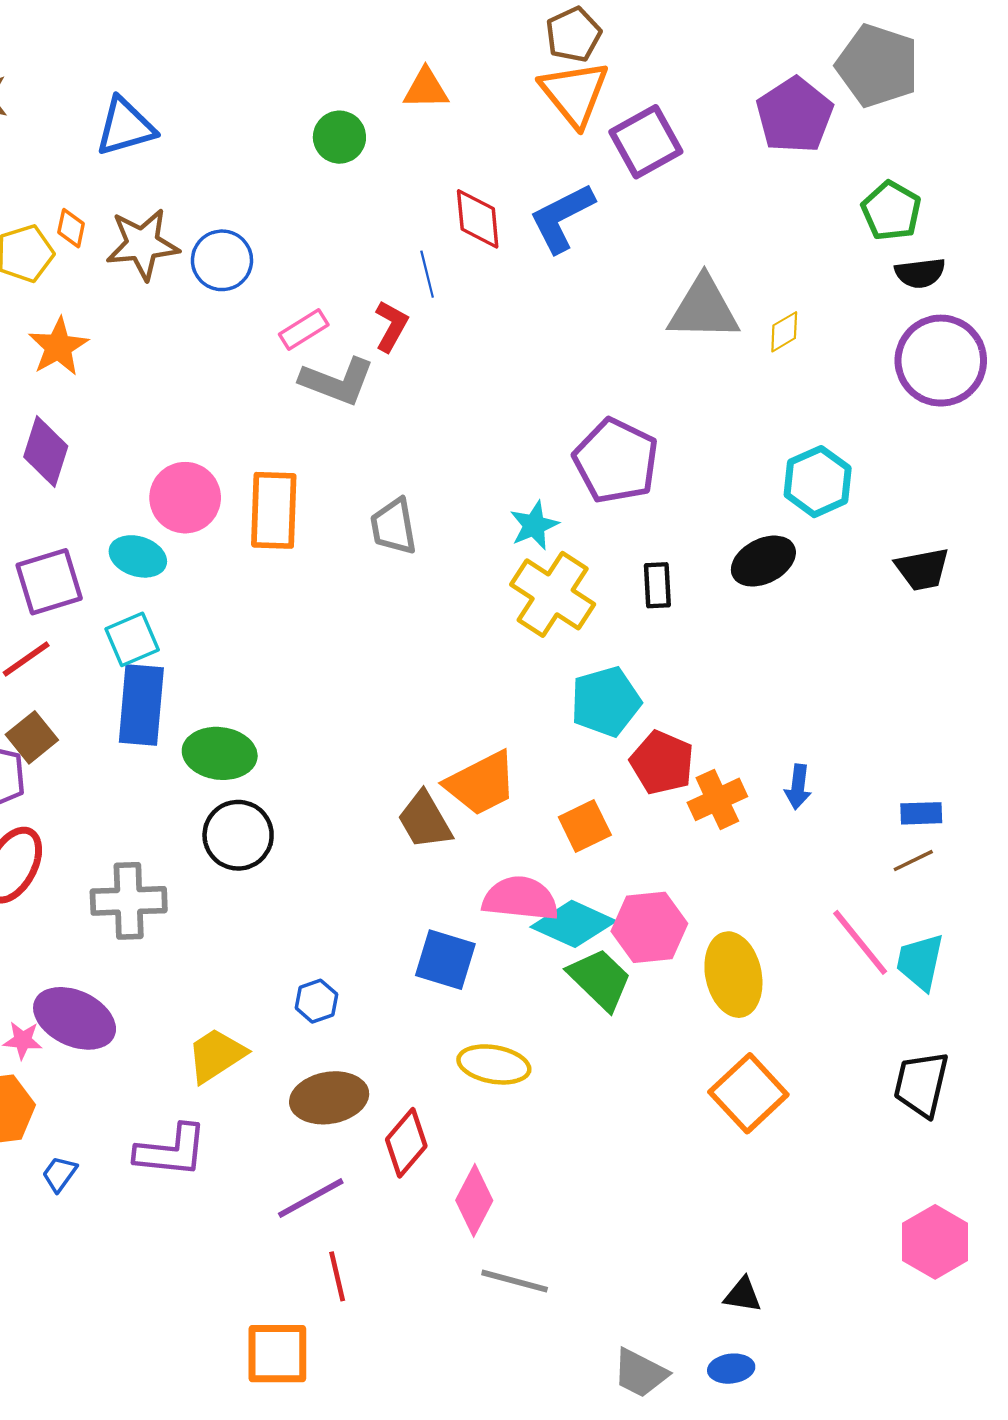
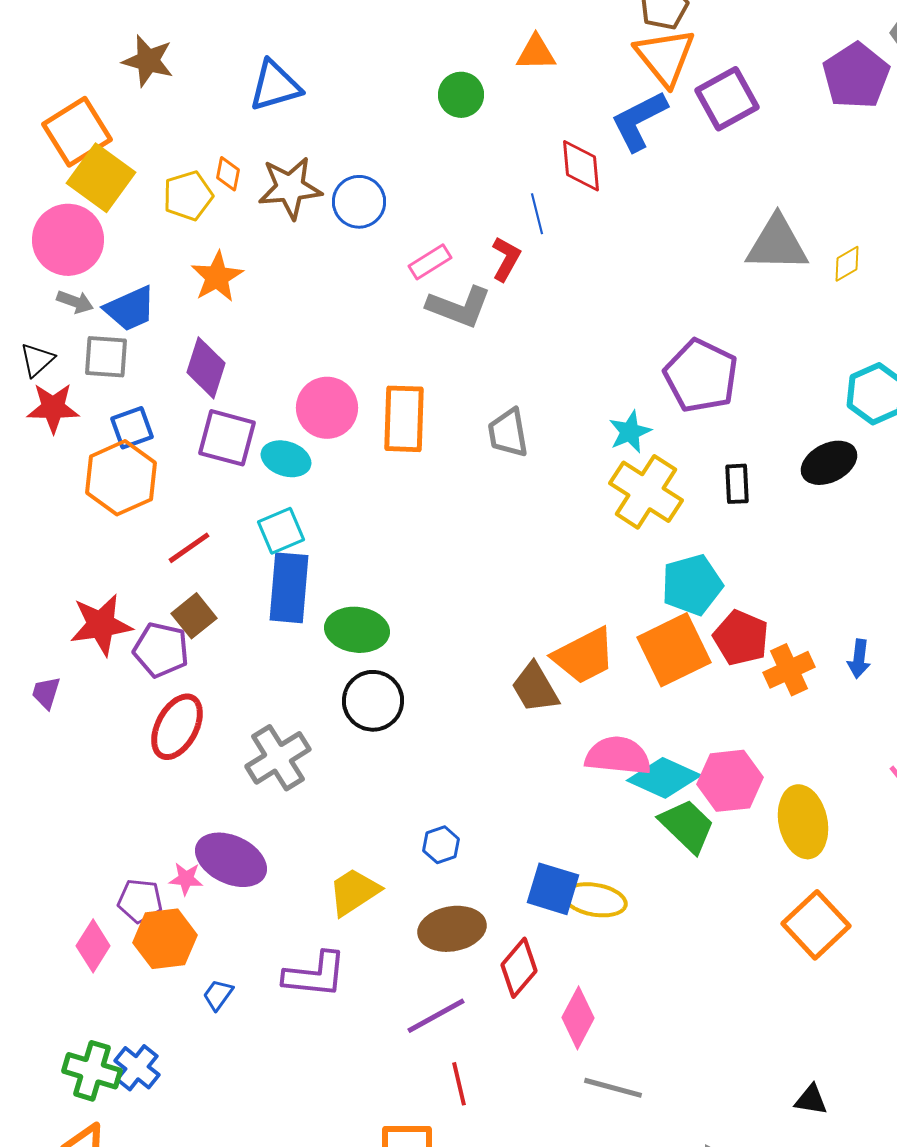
blue L-shape: (562, 218) -> (639, 121), moved
purple square: (49, 582) -> (227, 438), moved, turned 32
orange square: (585, 826) -> (674, 650), moved, size x1.6
gray cross: (129, 901) -> (278, 758), turned -30
blue square: (445, 960) -> (553, 889), moved

